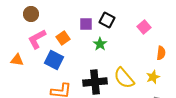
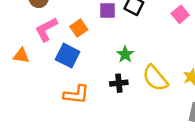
green star: (100, 44) -> (125, 54), moved
black cross: (95, 82) -> (119, 83), size x0.6

